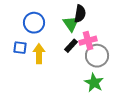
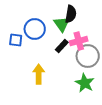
blue circle: (34, 23) -> (35, 29), moved
blue square: (20, 48) -> (16, 40), moved
yellow arrow: (39, 54) -> (39, 74), moved

